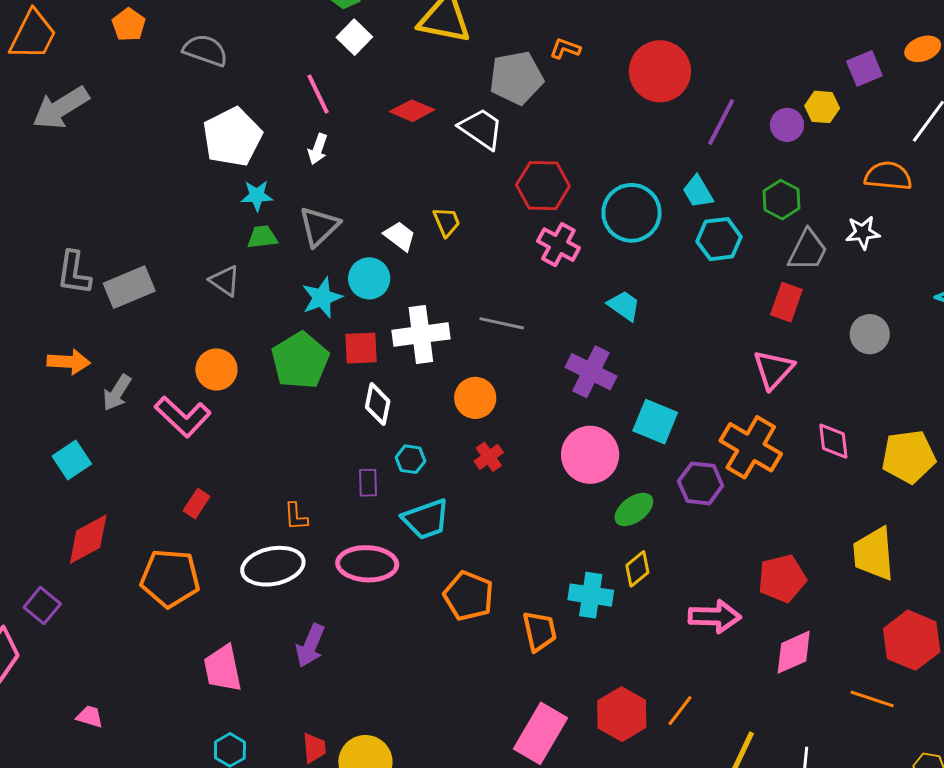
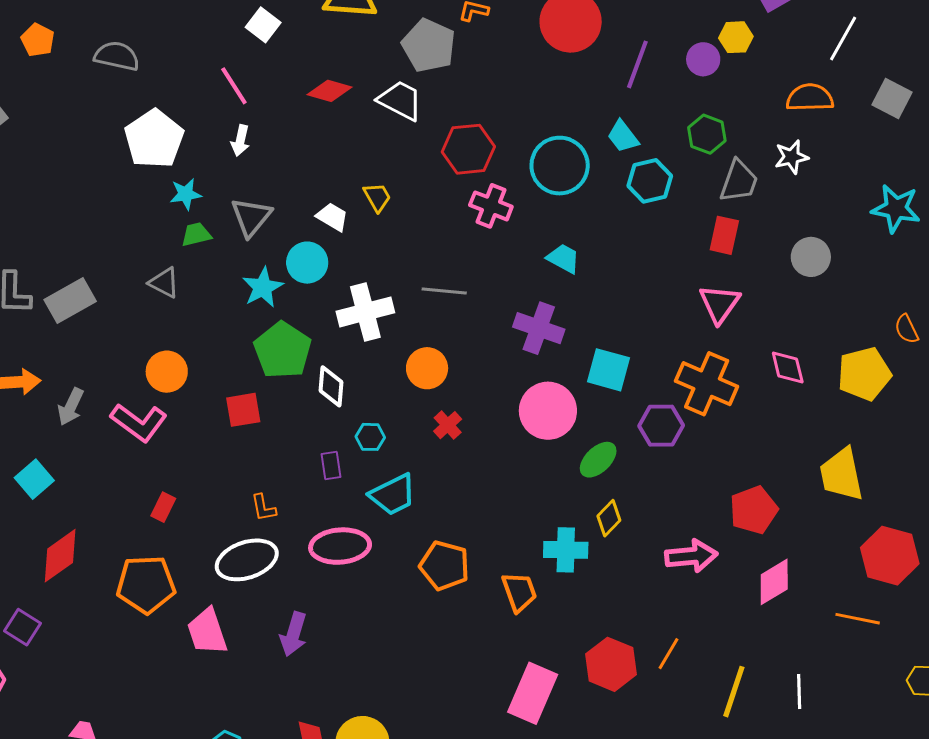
gray pentagon: (516, 78) -> (429, 45), turned -30
red square: (361, 348) -> (243, 410), moved
green pentagon: (300, 360) -> (283, 350), moved
pink trapezoid: (223, 668) -> (207, 632), moved

